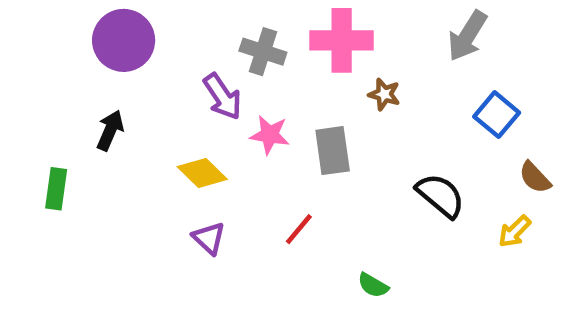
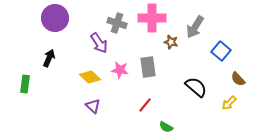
gray arrow: (467, 36) -> (195, 27), moved
pink star: (270, 135) -> (120, 70), moved
red line: (299, 229) -> (145, 105), moved

